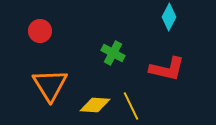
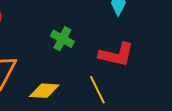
yellow line: (131, 106) -> (97, 90), moved

